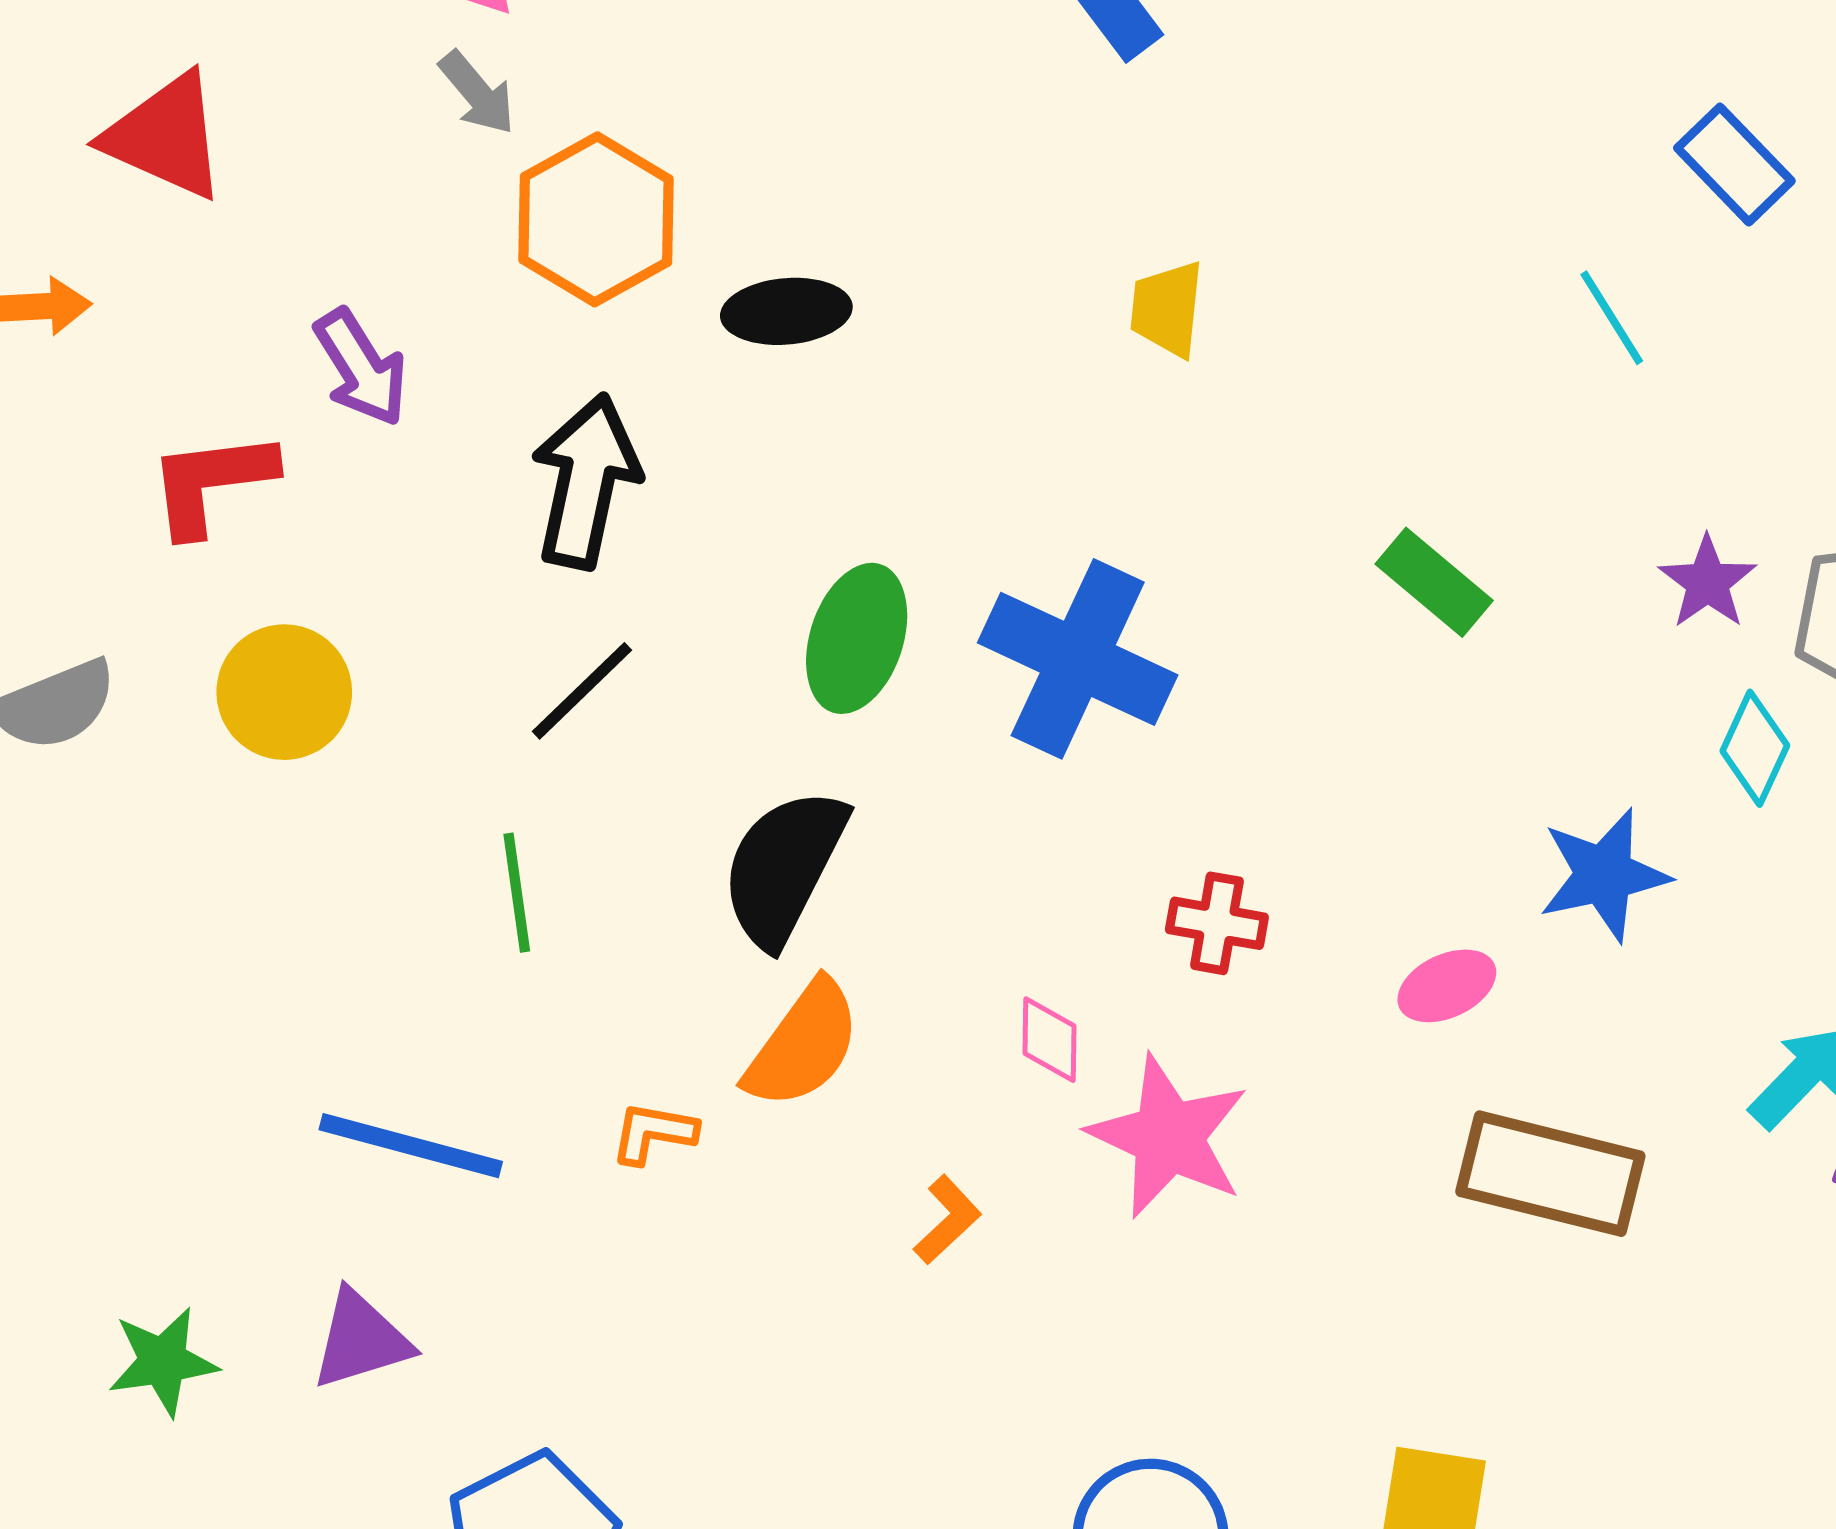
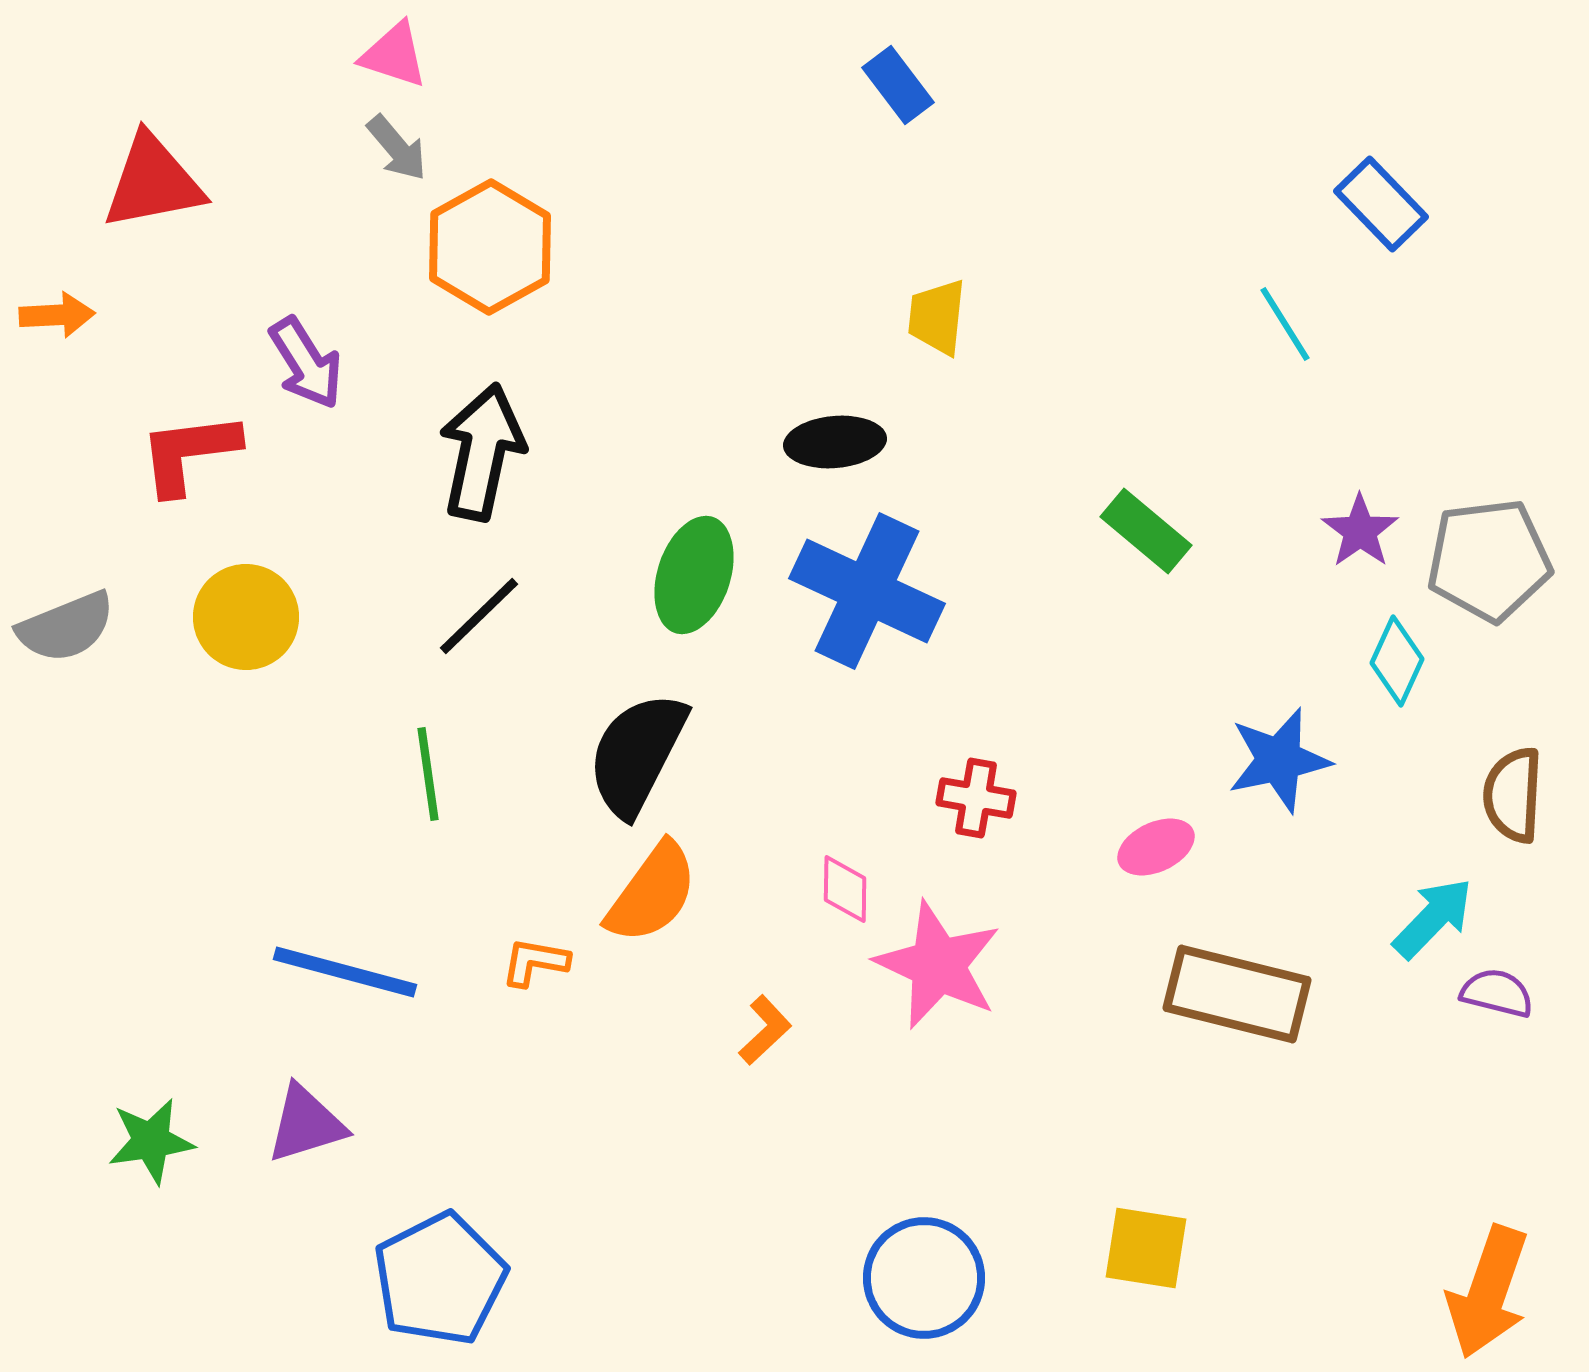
red triangle: (165, 136) -> (153, 182), turned -35
black ellipse: (786, 311) -> (835, 442), moved

